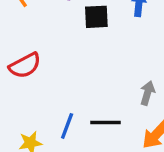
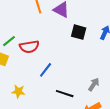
blue line: (67, 126) -> (46, 70), moved

